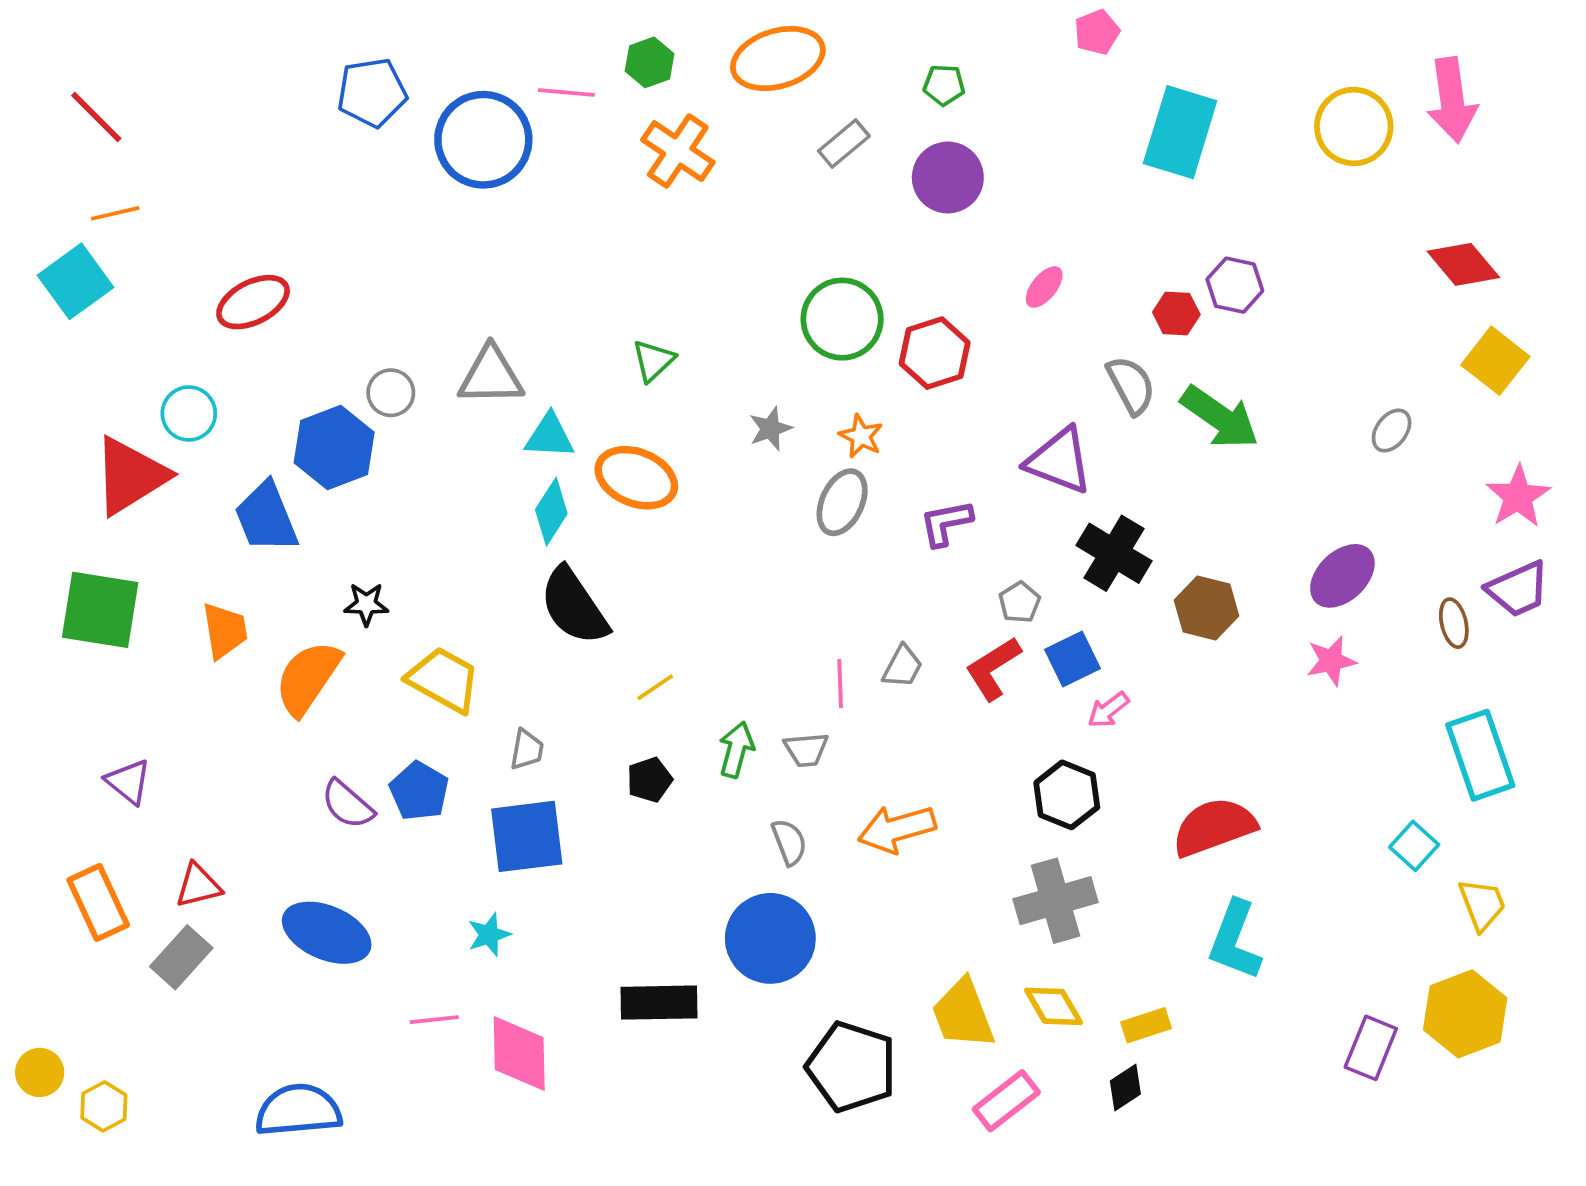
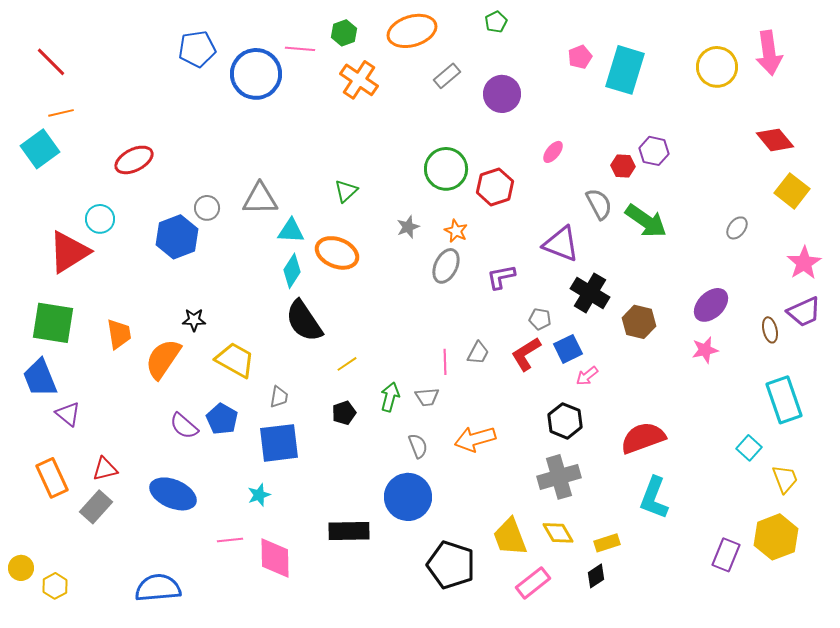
pink pentagon: (1097, 32) -> (580, 57), moved
green pentagon: (944, 85) -> (496, 22), moved, turned -30
blue trapezoid: (266, 517) -> (40, 378), moved
gray pentagon: (1020, 602) -> (540, 319), turned -30

